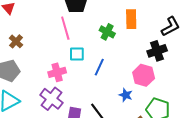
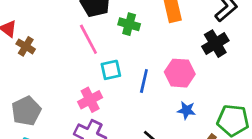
green cross: (107, 32) -> (129, 24), moved
brown cross: (16, 41) -> (26, 46), moved
pink hexagon: (144, 75) -> (180, 73), moved

